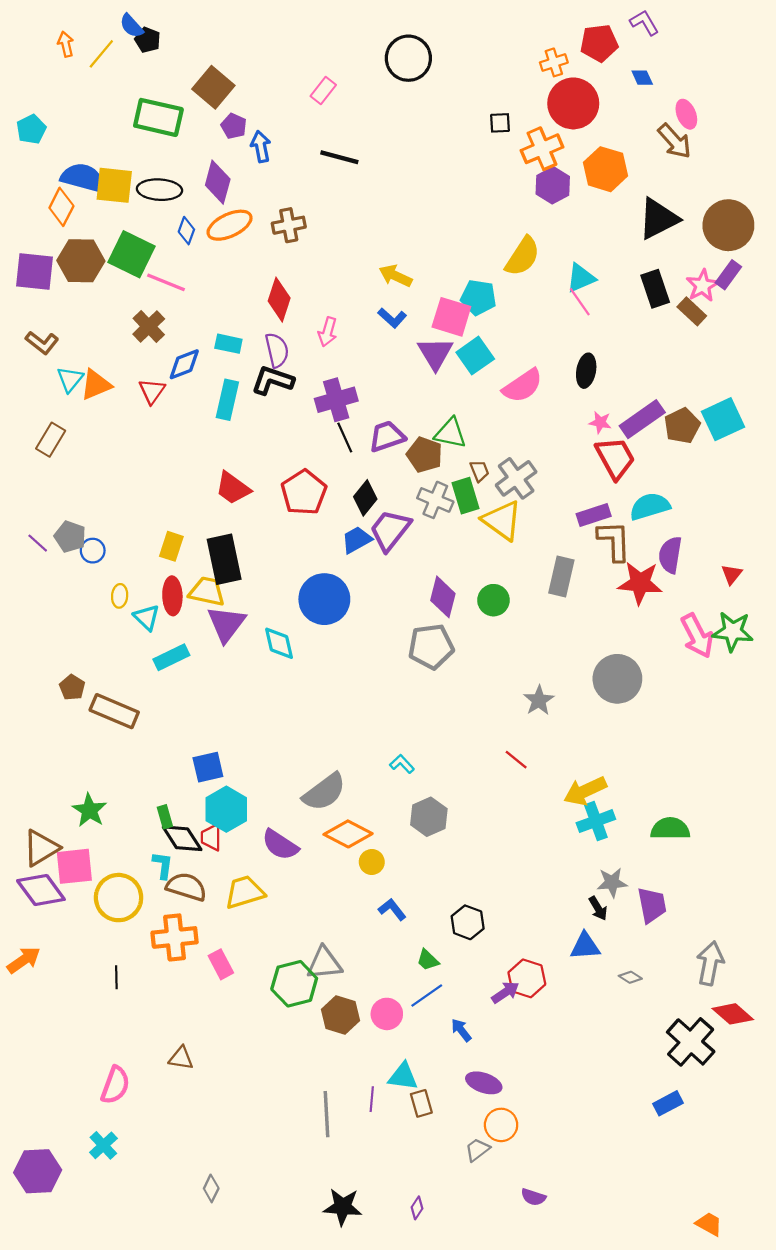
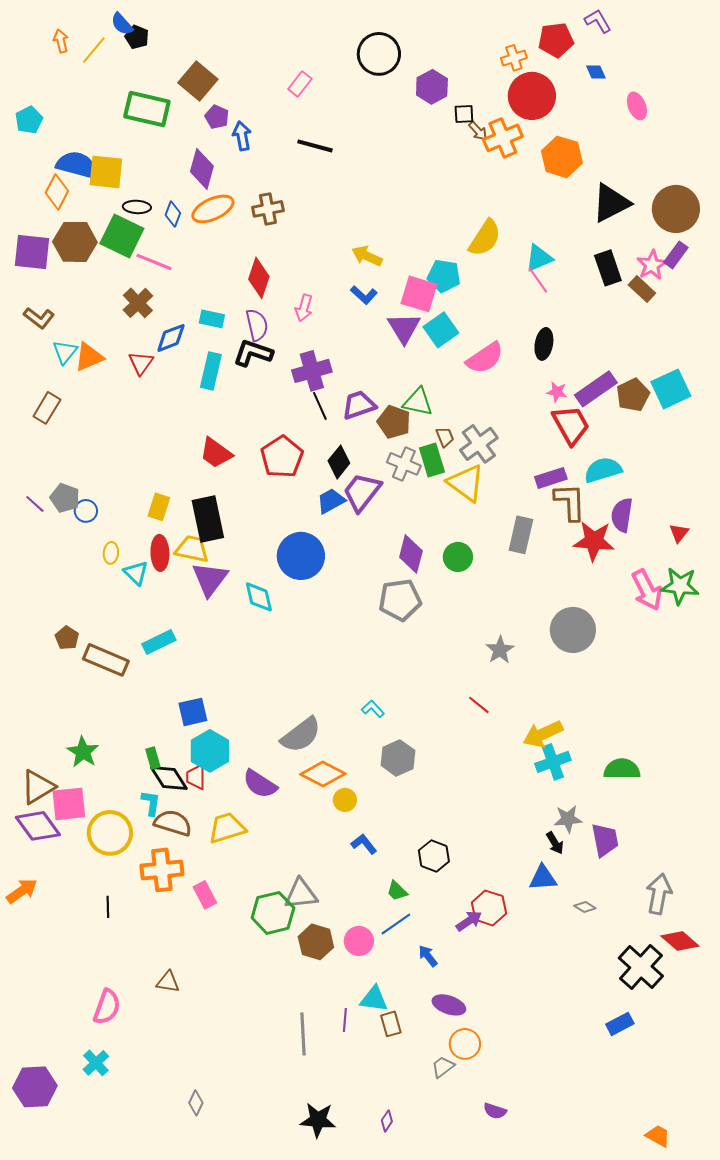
brown arrow: (675, 141) -> (478, 131), moved, size x0.6
purple hexagon: (553, 185) -> (432, 87), moved
black ellipse: (159, 190) -> (137, 207), moved, size x0.7
cyan rectangle: (171, 657) -> (159, 642), moved

